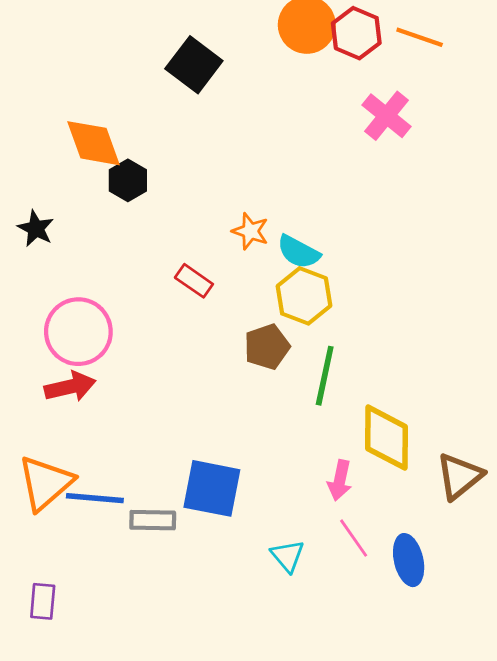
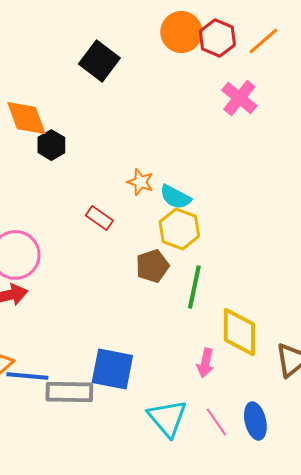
orange line: (420, 37) -> (263, 41), turned -60
gray rectangle: (153, 520) -> (69, 392), size x1.4
pink line: (354, 538) -> (216, 422), moved
cyan triangle: (288, 556) -> (167, 418), size x1.6

